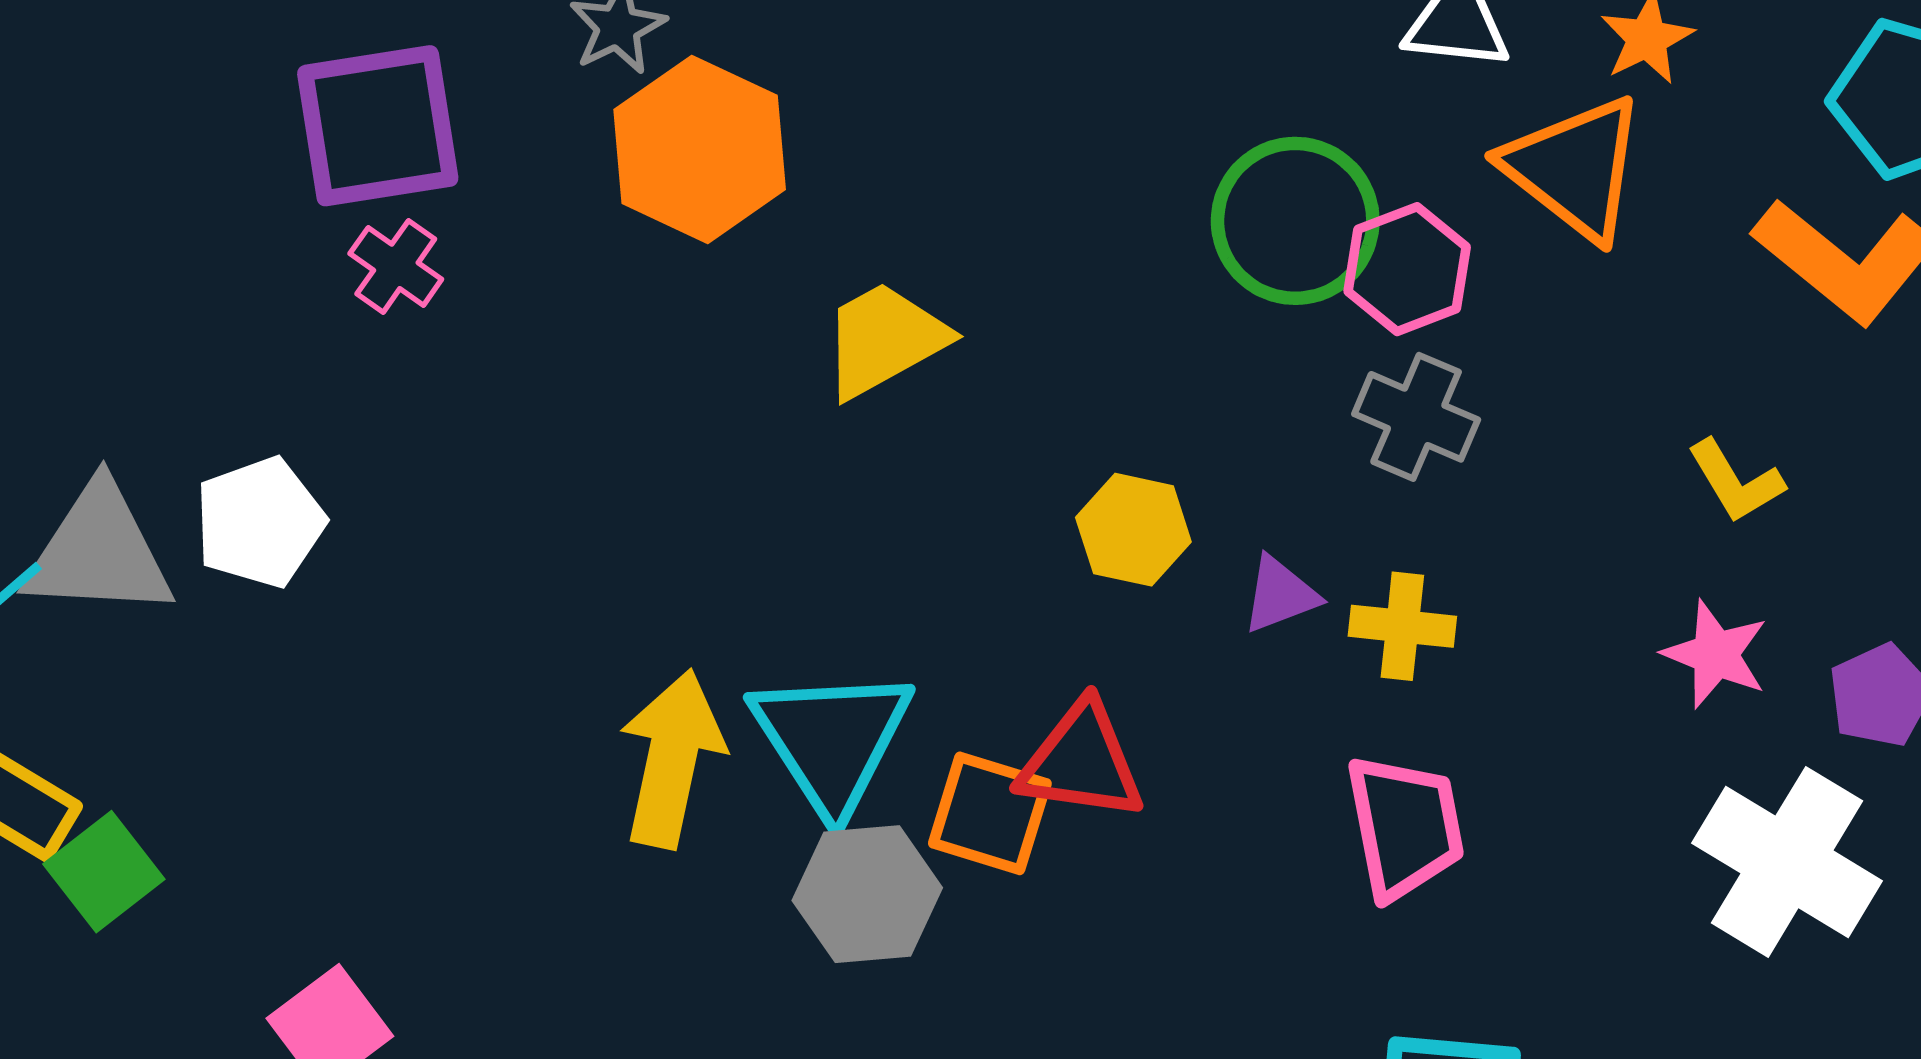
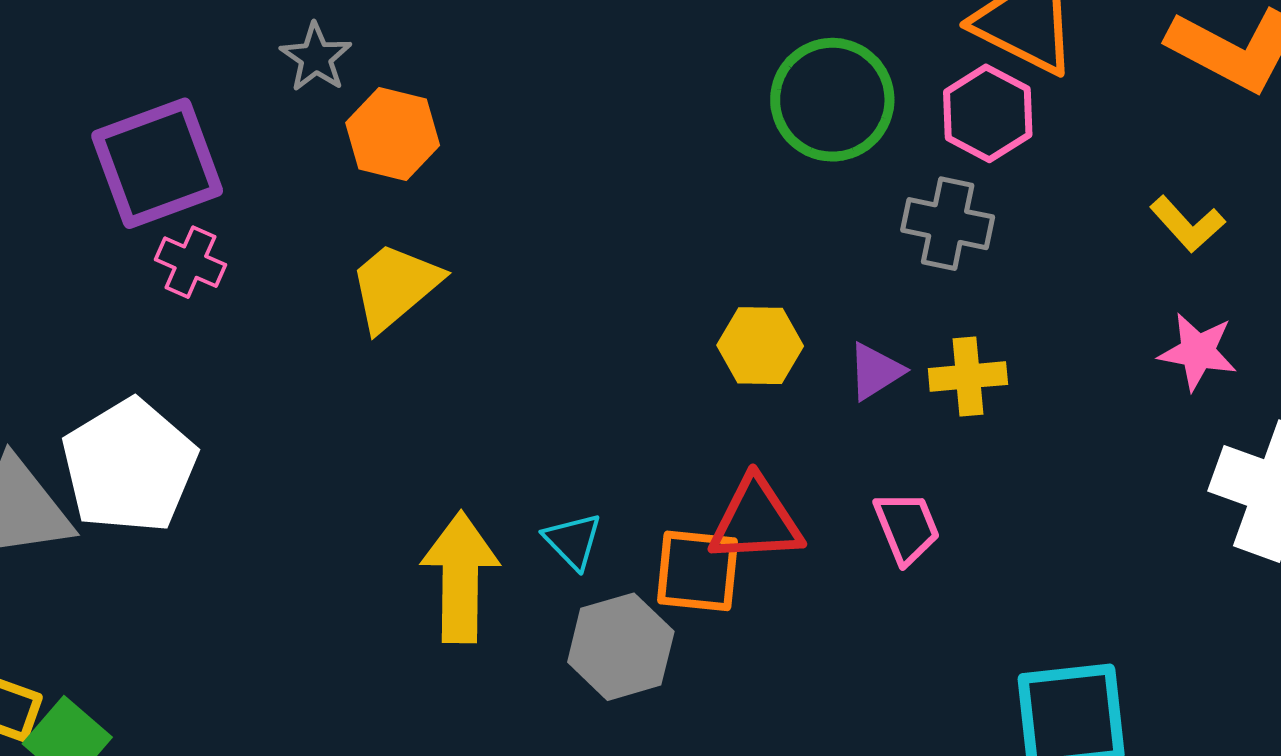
orange hexagon: (700, 149) -> (393, 134), size x0.7
pink hexagon: (1407, 269) -> (988, 113), moved
yellow trapezoid: (884, 340) -> (395, 286), moved
white pentagon: (260, 522) -> (129, 466), size x1.4
cyan triangle: (832, 740) -> (573, 541), size x0.5
pink trapezoid: (1405, 827) -> (907, 527), moved, size x0.7

